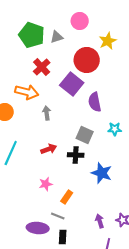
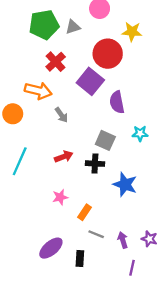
green pentagon: (32, 35) -> (44, 25), turned -30
yellow star: (108, 41) -> (132, 32), turned 30
gray arrow: (47, 113) -> (61, 115), turned 152
gray line: (58, 216) -> (96, 234), moved
purple ellipse: (38, 228) -> (51, 248), turned -45

